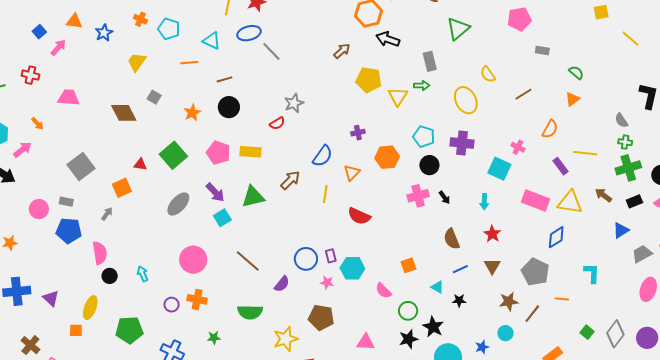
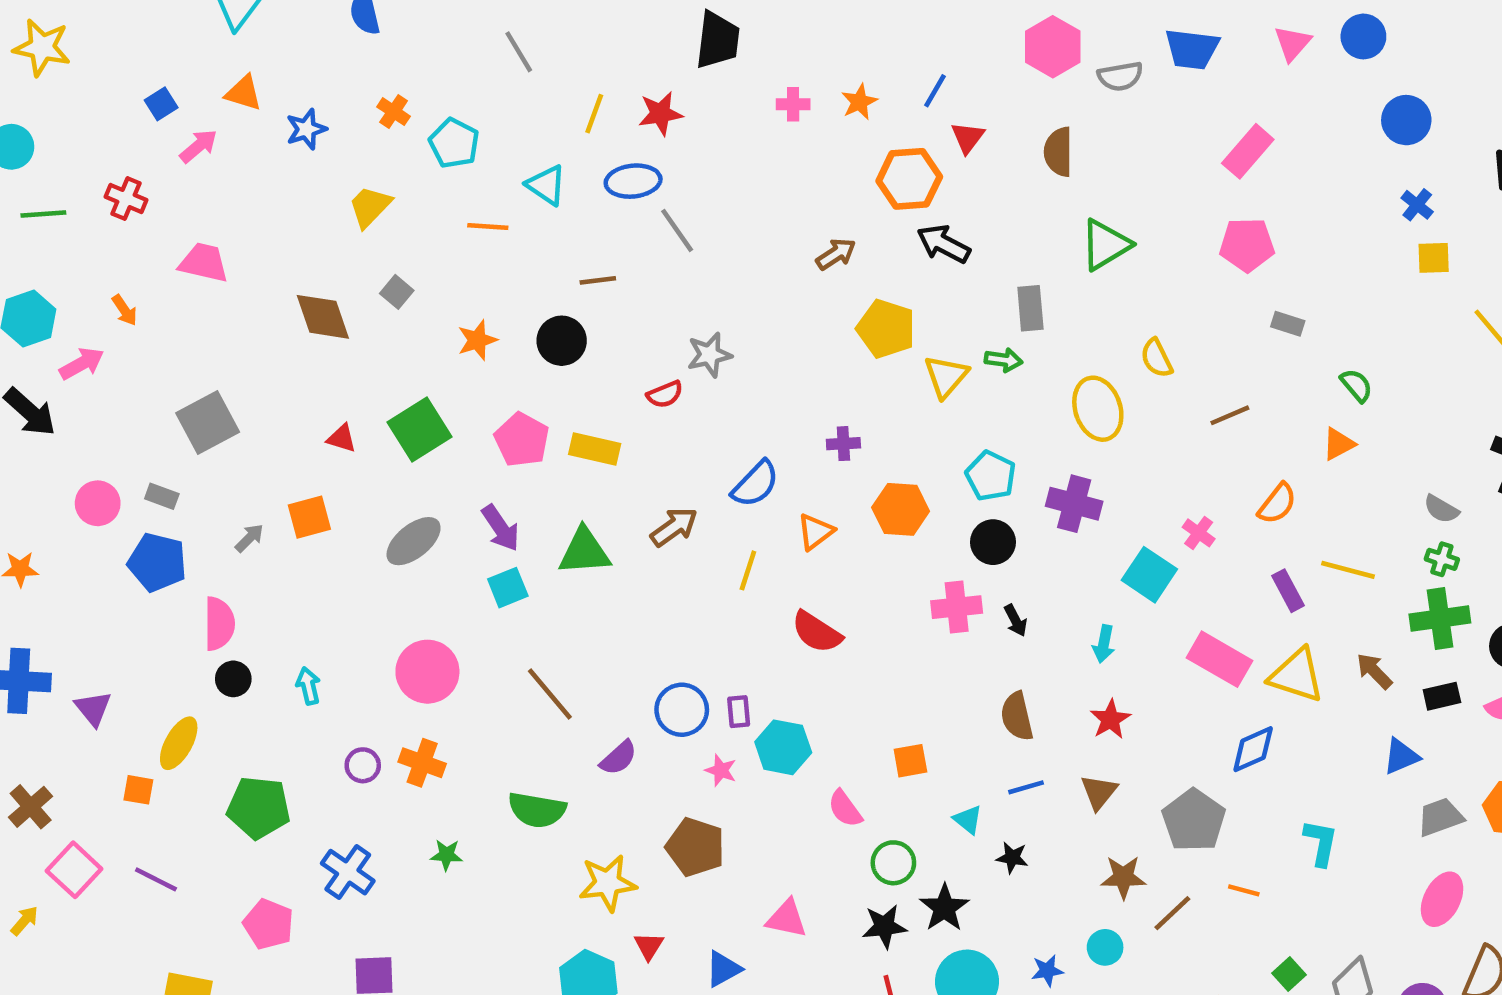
brown line: (224, 79) -> (598, 280), moved
gray semicircle: (621, 120) -> (1441, 509), turned -35
orange square: (122, 188) -> (309, 517), moved

